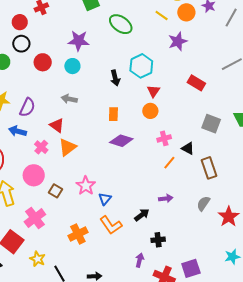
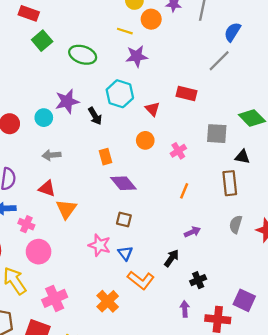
purple star: (79, 41) -> (67, 101), moved
purple star: (178, 41) -> (137, 56), moved, turned 30
red triangle: (154, 91) -> (152, 109), moved
pink cross: (164, 138) -> (178, 151), moved
purple diamond: (121, 141) -> (123, 183), turned 50
pink cross: (41, 147) -> (26, 224), moved
black triangle: (188, 148) -> (242, 157), moved
brown rectangle: (209, 168) -> (230, 183), turned 30
brown square: (56, 191) -> (124, 219), moved
pink cross: (35, 218) -> (55, 298), turned 30
purple square: (191, 268) -> (244, 300), turned -30

